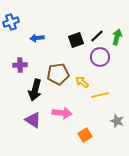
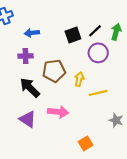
purple cross: (20, 65) -> (26, 56), moved
yellow arrow: (82, 82) -> (79, 79), turned 64
black arrow: (35, 90) -> (30, 88), turned 120
orange square: (85, 135) -> (86, 143), moved

